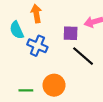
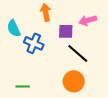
orange arrow: (36, 13) -> (46, 12), moved
orange circle: (54, 85) -> (74, 81), moved

